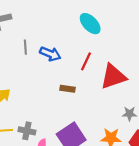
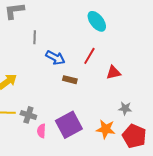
blue arrow: (50, 54) -> (55, 58), moved
red triangle: (113, 77) -> (113, 73), size x0.6

